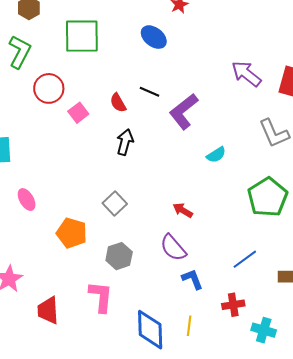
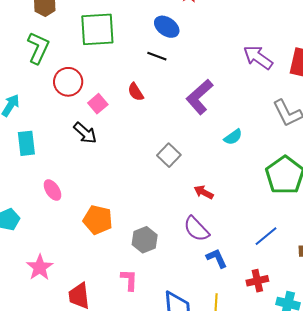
black line: (149, 92) -> (157, 56), moved
black arrow: (125, 142) -> (85, 133), moved, turned 120
gray square: (115, 203) -> (169, 155), moved
pink L-shape: (101, 297) -> (129, 280), size x0.7

